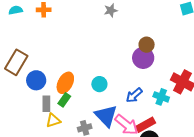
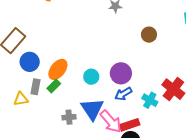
brown circle: (147, 45) -> (149, 35), moved
purple circle: (143, 58) -> (121, 73), moved
yellow triangle: (53, 120) -> (21, 99), moved

